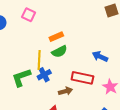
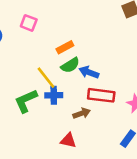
blue arrow: (100, 56) -> (89, 72), moved
yellow line: (39, 60) -> (46, 78), turned -36
blue cross: (44, 75) -> (54, 95), turned 32

